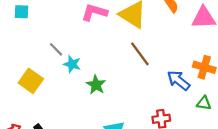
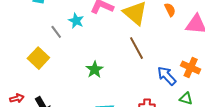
gray line: (56, 49) -> (56, 32), moved
cyan star: (72, 64) -> (76, 21), moved

